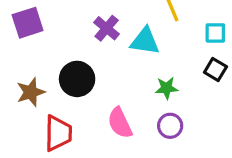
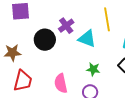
black circle: (77, 79) -> (45, 40), moved

